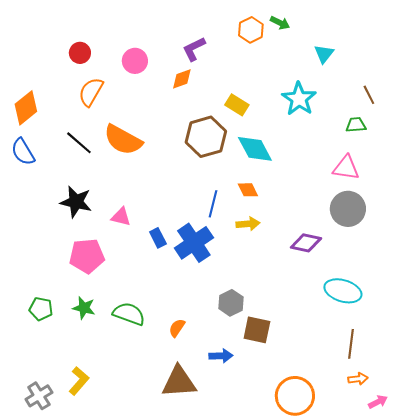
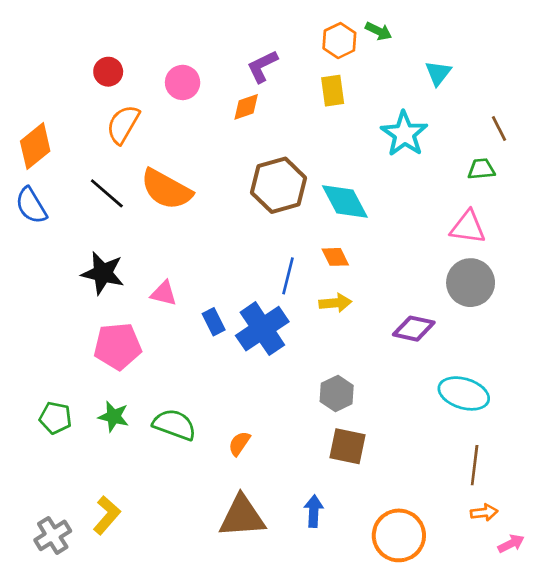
yellow rectangle: (237, 105) -> (333, 91), moved, turned 50
gray hexagon: (231, 303) -> (337, 393), moved
blue arrow: (221, 356) -> (314, 511), moved, turned -85

